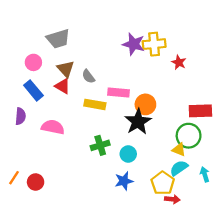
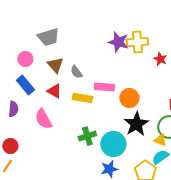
red triangle: (62, 86) -> (54, 91), moved
black star: (138, 122) -> (136, 124), moved
pink semicircle: (53, 127) -> (43, 119), turned -130
cyan circle: (128, 154) -> (113, 144), size x1.6
red circle: (36, 182) -> (10, 146), moved

